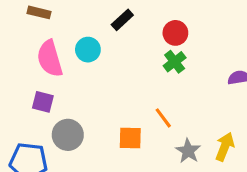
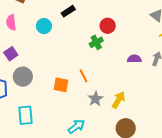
red circle: (175, 33) -> (108, 26), moved
pink semicircle: (50, 59) -> (11, 22), moved, size x0.7
purple square: (43, 102) -> (11, 54), turned 32

